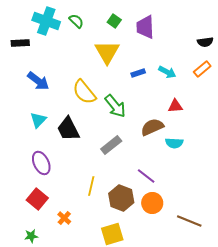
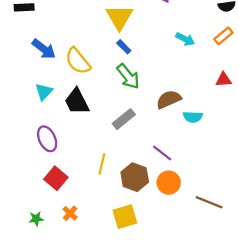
blue rectangle: (138, 73) -> (124, 47), moved, turned 64
yellow semicircle: (84, 92) -> (78, 61), moved
red triangle: (175, 106) -> (223, 80), moved
red square: (37, 199) -> (56, 178), moved
orange cross: (64, 218) -> (70, 213), moved

